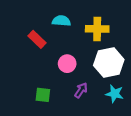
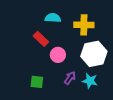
red rectangle: (37, 39) -> (41, 39), moved
cyan star: (115, 94) -> (90, 81), moved

